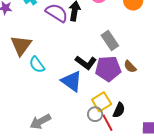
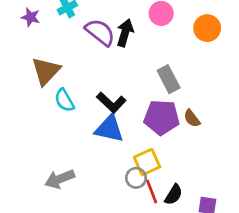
black L-shape: (86, 63) -> (111, 102), moved
blue triangle: (72, 81) -> (109, 129), turned -30
black semicircle: (119, 110) -> (174, 195), moved

